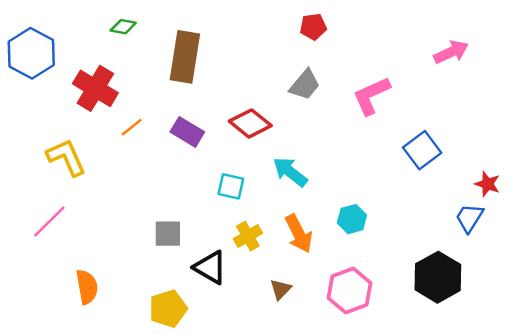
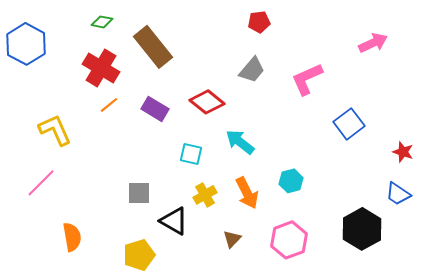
brown rectangle: (185, 57) -> (153, 47), turned -48
red cross: (95, 88) -> (101, 68), moved
blue trapezoid: (469, 218) -> (398, 194), moved, turned -88

